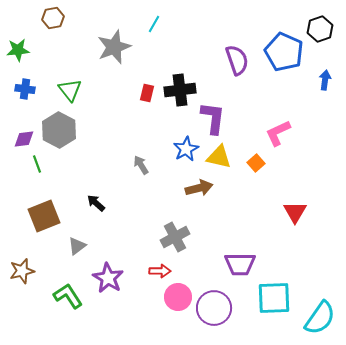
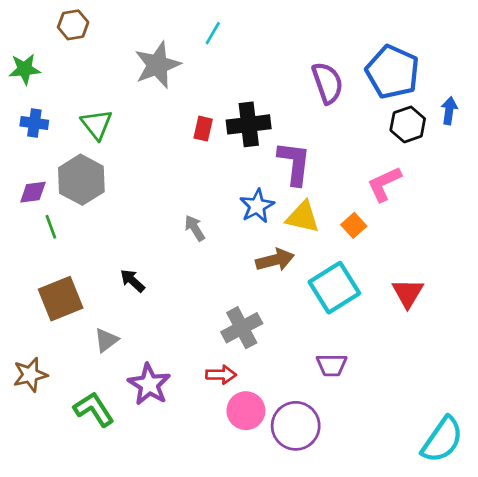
black hexagon: (320, 29) -> (408, 124), moved
purple trapezoid: (240, 264) -> (332, 365), size x0.7
cyan square: (274, 298) -> (334, 288), moved, turned -30

